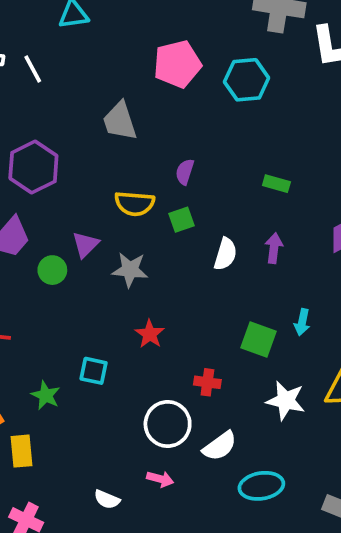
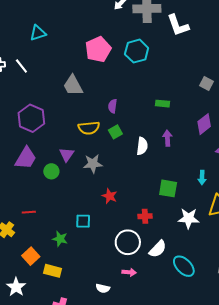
cyan arrow: (302, 322) -> (202, 178), moved
yellow rectangle: (21, 451) -> (53, 271), turned -60
cyan ellipse: (261, 486) -> (184, 266), turned 65

